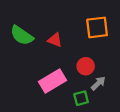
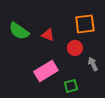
red circle: (86, 66) -> (75, 48), moved
gray arrow: (98, 83) -> (93, 64), moved, turned -72

